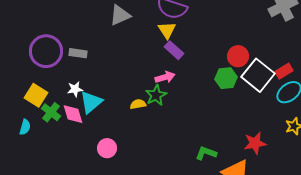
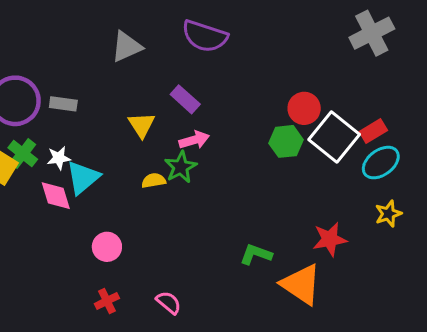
yellow triangle: (167, 30) -> (142, 125), moved
purple rectangle: (174, 50) -> (185, 99), moved
green cross: (51, 112) -> (23, 153), moved

